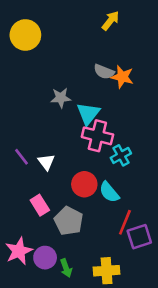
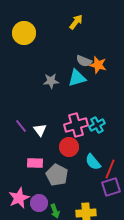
yellow arrow: (111, 21) -> (76, 22), moved
cyan triangle: (88, 114) -> (77, 78), moved, turned 36
pink cross: (97, 136) -> (76, 125), moved, turned -30
cyan semicircle: (109, 192) -> (93, 162), moved
pink rectangle: (40, 205) -> (35, 163), turned -56
red line: (125, 222) -> (110, 169), moved

